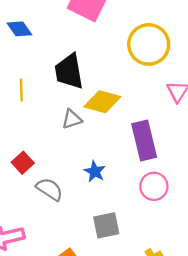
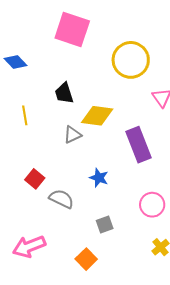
black trapezoid: (69, 71) -> (64, 93), size x0.7
pink circle: (154, 186) -> (152, 205), moved
gray square: (106, 225) -> (105, 224), moved, size x0.7

